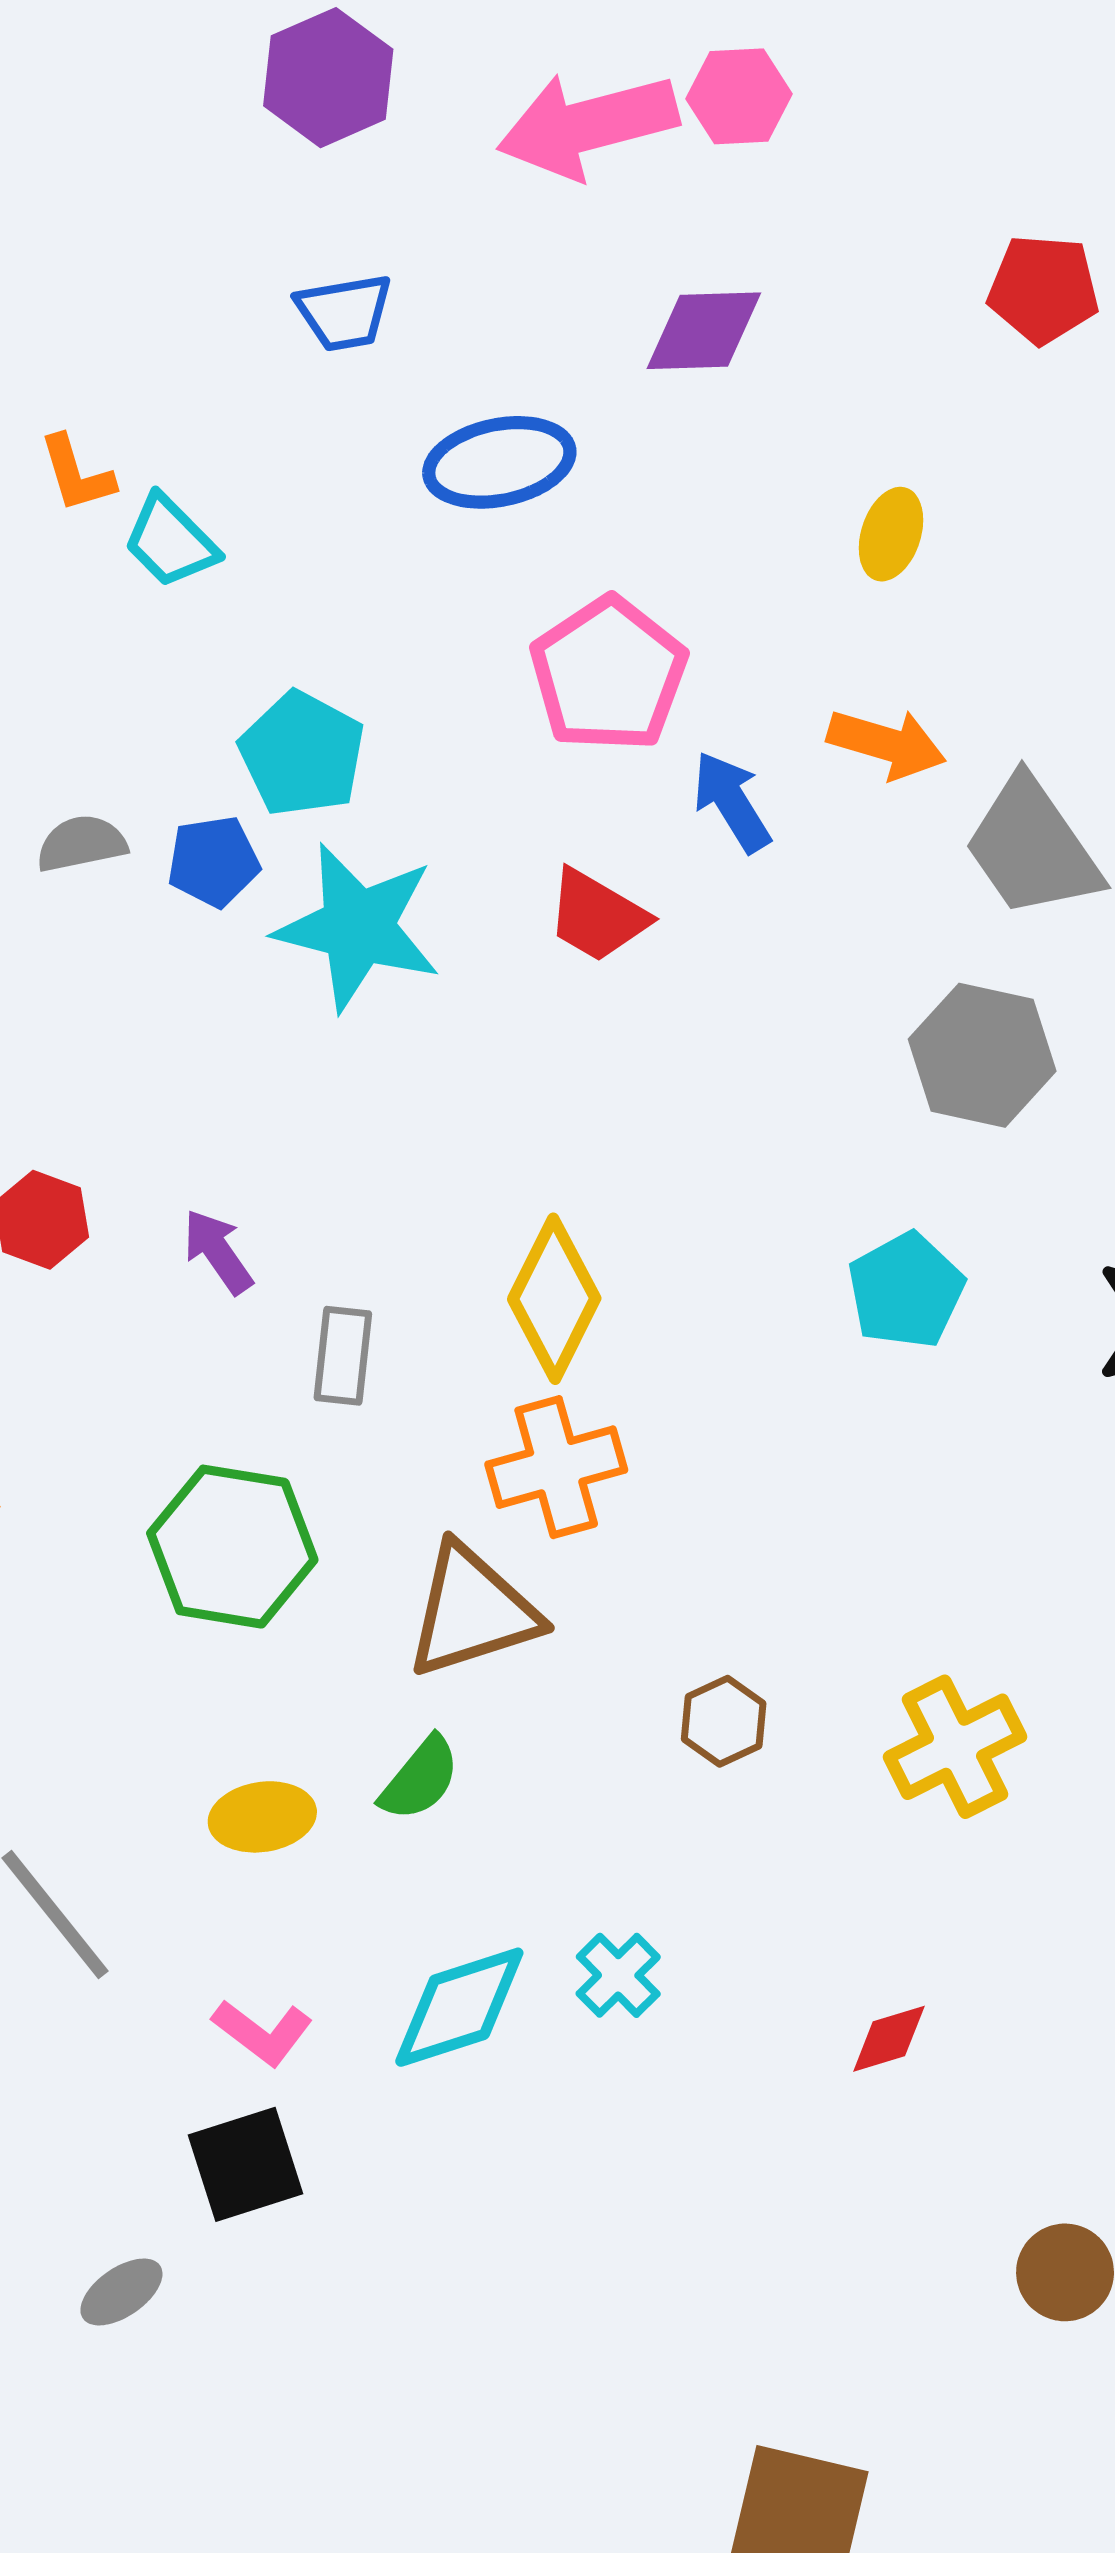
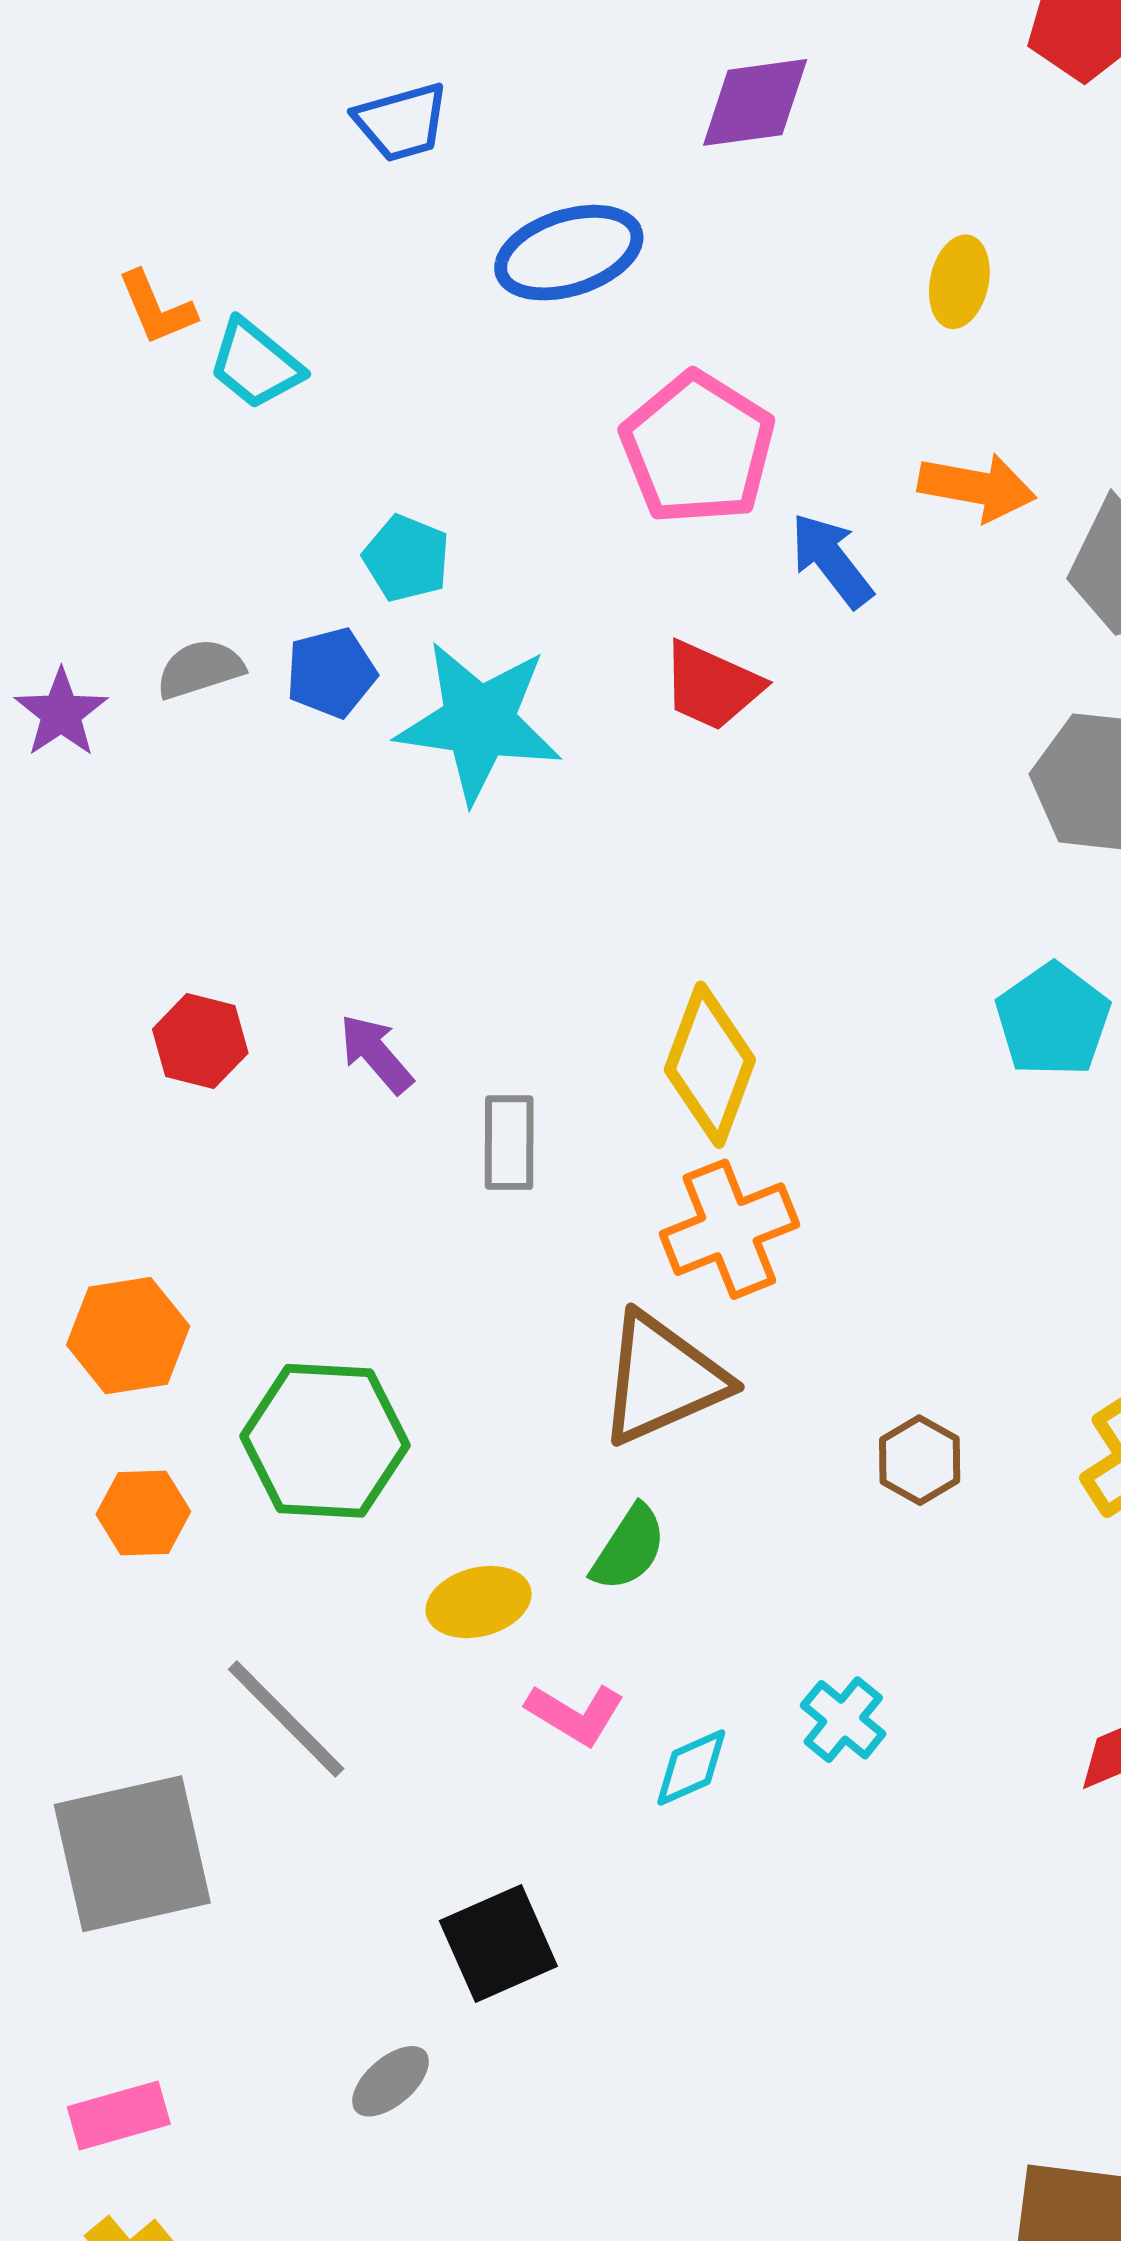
cyan pentagon: (302, 754) -> (406, 558), size x0.7
green hexagon: (232, 1547) -> (325, 1441), moved
cyan diamond: (459, 2007) -> (691, 1767), size x0.6
pink L-shape: (262, 2032) -> (575, 1714), moved

